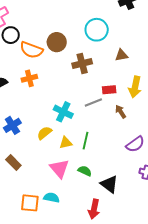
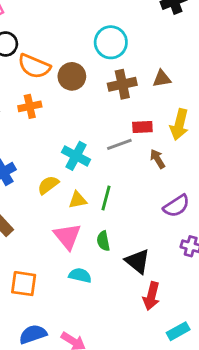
cyan circle: (97, 30) -> (111, 42), moved
brown circle: (57, 42) -> (72, 76), moved
brown cross: (82, 63) -> (122, 84), moved
green semicircle: (85, 171) -> (103, 241), turned -128
cyan semicircle: (51, 198) -> (80, 275), moved
red arrow: (94, 209) -> (151, 296), moved

